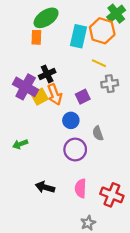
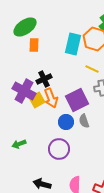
green ellipse: (46, 18) -> (25, 27), moved
purple square: (83, 97) -> (77, 100), size x1.6
gray semicircle: (98, 133) -> (84, 121), moved
purple circle: (75, 150) -> (59, 149), moved

